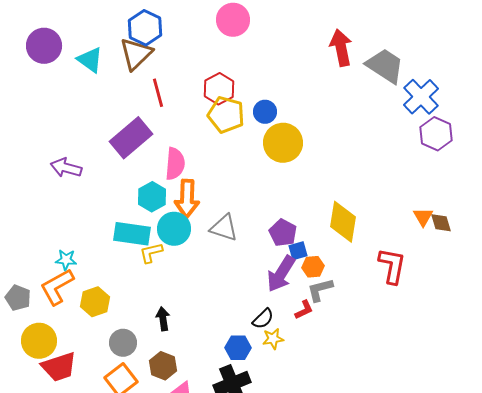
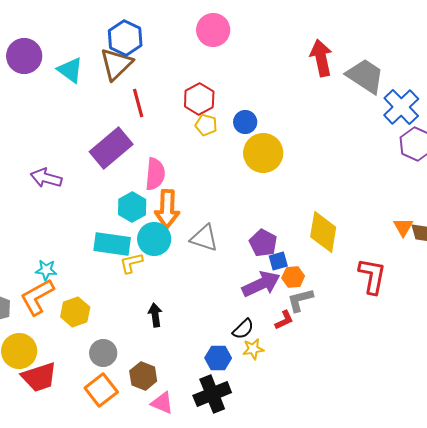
yellow pentagon: (226, 115) -> (206, 125), size x0.6
purple arrow: (281, 274) -> (261, 284), turned -147
black arrow: (163, 319) -> (155, 315), moved

